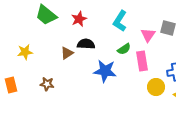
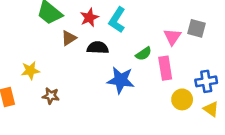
cyan L-shape: (120, 21) -> (117, 20), moved
yellow star: (25, 52) -> (30, 71), moved
brown triangle: (67, 53) -> (69, 38), moved

